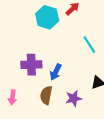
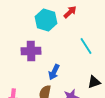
purple cross: (31, 65) -> (31, 51), moved

